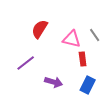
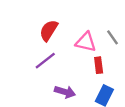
purple line: (26, 63) -> (45, 61), moved

